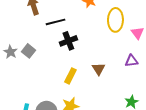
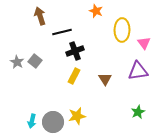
purple triangle: (131, 61) -> (138, 71), size x1.5
yellow rectangle: (70, 76) -> (74, 76), moved

